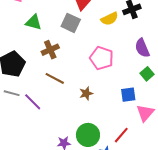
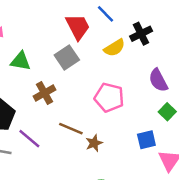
gray square: (71, 23) -> (67, 58), turned 36
brown line: (55, 78) -> (71, 129), moved
purple line: (33, 102) -> (29, 139), moved

